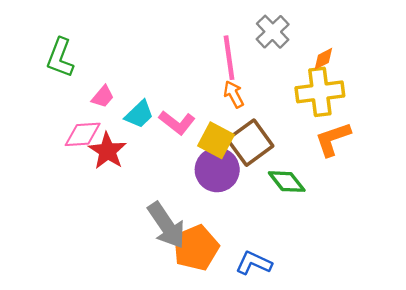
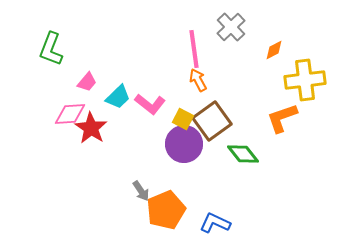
yellow cross: (320, 92) -> (305, 80), moved
yellow square: (216, 140) -> (183, 119), size x0.7
gray arrow: (166, 225) -> (141, 191), size x0.5

